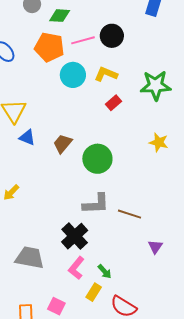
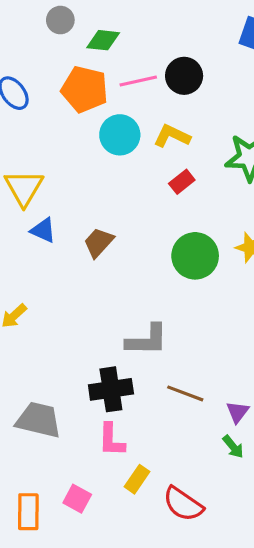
green circle: (97, 159) -> (195, 256), moved
brown line: (130, 214) -> (185, 393), moved
black cross: (75, 236) -> (111, 389), turned 32
pink L-shape: (76, 268) -> (111, 440), turned -40
green arrow: (105, 272) -> (233, 447), moved

